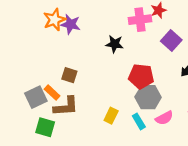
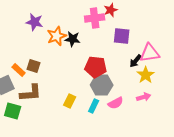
orange star: (54, 20) -> (57, 36), moved
purple square: (171, 40) -> (122, 36), turned -36
orange rectangle: (52, 93) -> (19, 70), moved
cyan rectangle: (139, 121) -> (94, 106), turned 56

